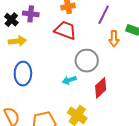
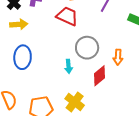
orange arrow: (114, 39) -> (118, 57), moved
cyan arrow: (69, 80) -> (69, 66), turned -80

